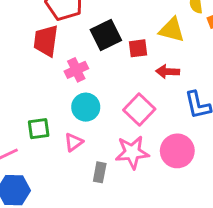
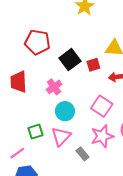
red trapezoid: (46, 41) -> (19, 82), moved
pink triangle: (74, 142) -> (61, 137), size x1.5
gray rectangle: (100, 172) -> (82, 154), turned -40

